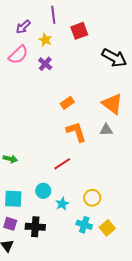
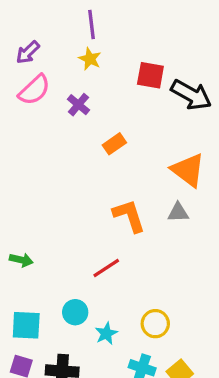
purple arrow: (23, 27) -> (28, 52), moved
red square: (79, 31) -> (150, 75), moved, turned 30
yellow star: (45, 40) -> (90, 59), moved
orange rectangle: (67, 103) -> (114, 144), moved

